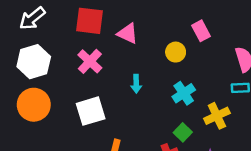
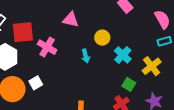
red square: (90, 21) -> (23, 32), moved
yellow circle: (176, 52) -> (102, 38), moved
white square: (91, 111) -> (36, 83), moved, size x0.6

